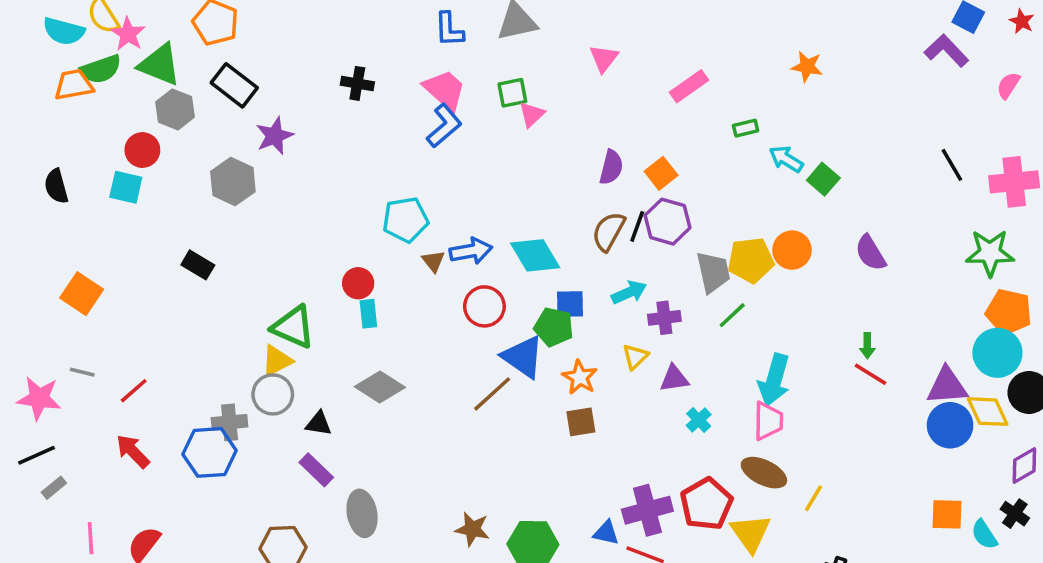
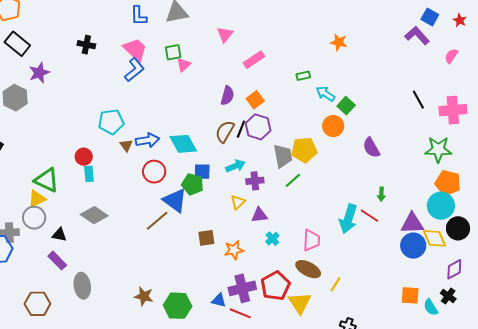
pink rectangle: (689, 86) -> (254, 60), moved
orange circle: (792, 250) -> (333, 126), moved
green arrow: (867, 346) -> (381, 194), moved
orange star: (580, 377) -> (234, 250), moved, turned 30
cyan arrow: (774, 380) -> (348, 219), moved

